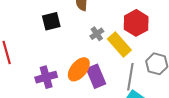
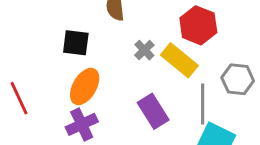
black square: (51, 21) -> (76, 43), turned 30
orange ellipse: (79, 69) -> (85, 87), moved

